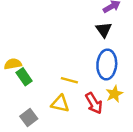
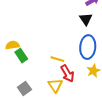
red arrow: (94, 103) -> (67, 73), moved
yellow triangle: (60, 104) -> (55, 85), moved, turned 42

